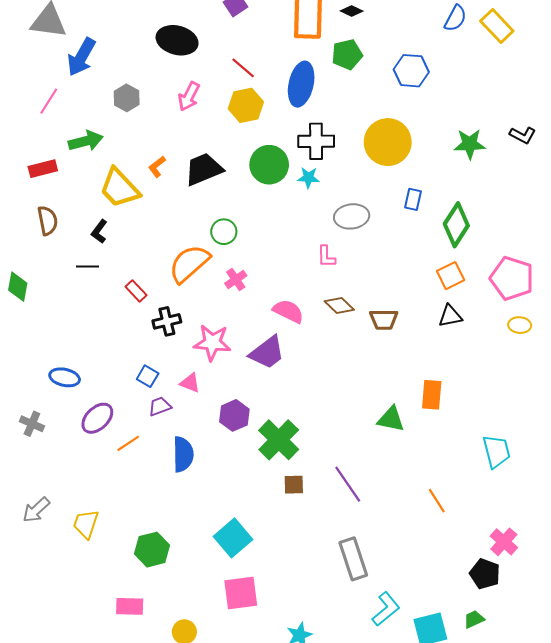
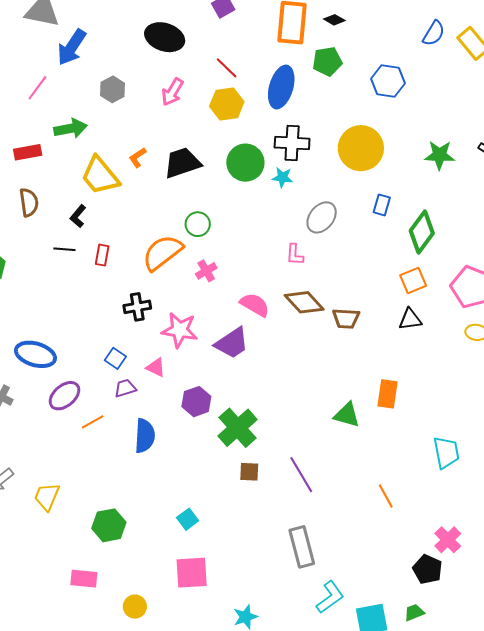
gray ellipse: (352, 216) -> (322, 217), turned -48
red rectangle: (136, 291) -> (102, 255), moved, turned 50
brown diamond: (339, 306) -> (304, 302), size x1.4
blue ellipse: (65, 377) -> (35, 354), size x1.4
cyan square: (233, 538) -> (188, 519), size x0.6

